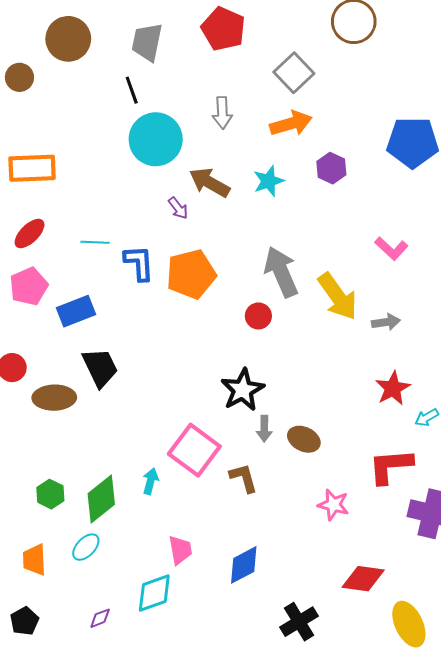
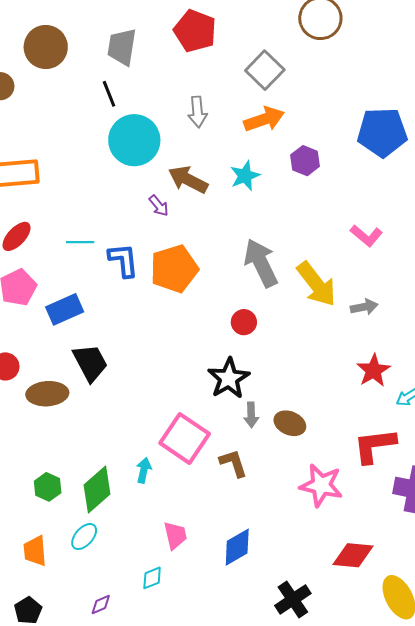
red circle: (258, 316) -> (244, 322), moved
pink star: (333, 505) -> (321, 485), size x1.4
cyan diamond: (154, 593) -> (152, 578), size x0.6

